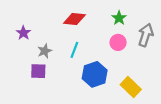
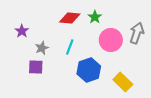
green star: (119, 18) -> (95, 17), moved
pink circle: (118, 42) -> (111, 40), size x1.5

